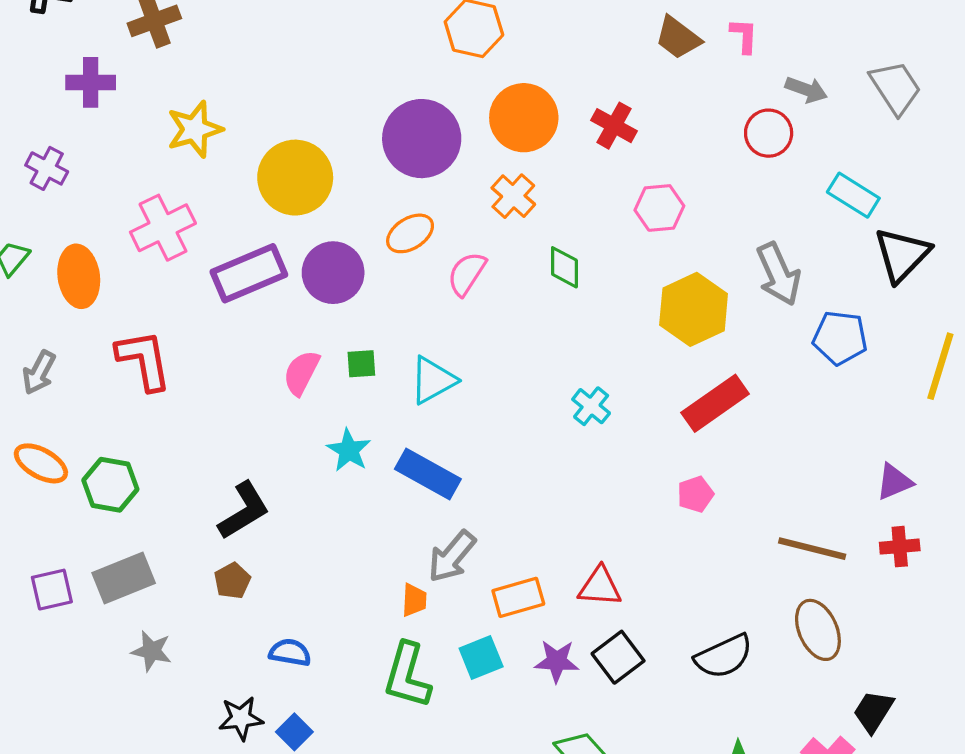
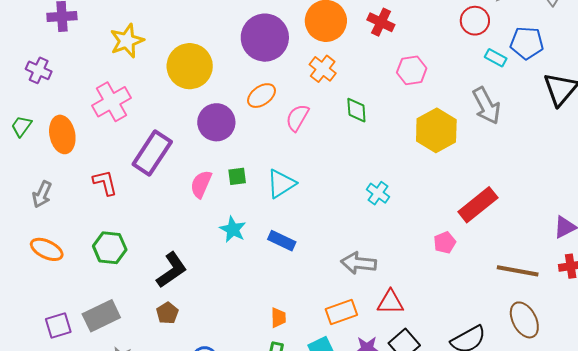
cyan rectangle: (853, 195) -> (496, 58), moved, size x0.7
purple rectangle: (249, 273) -> (152, 153), moved, turned -30
blue pentagon: (840, 338) -> (527, 43), moved
red L-shape: (144, 360) -> (105, 183), size x0.7
red rectangle: (715, 403) -> (478, 205), moved
blue rectangle: (428, 474) -> (282, 241), size x0.7
green hexagon: (110, 485) -> (110, 248), moved
gray arrow: (452, 556) -> (359, 263), moved, turned 60

